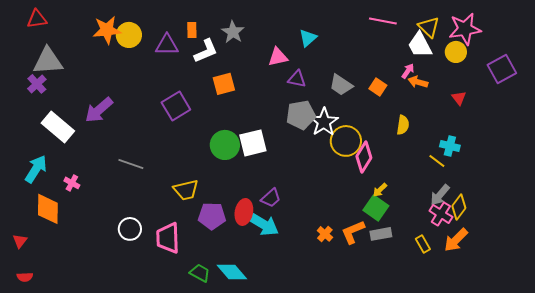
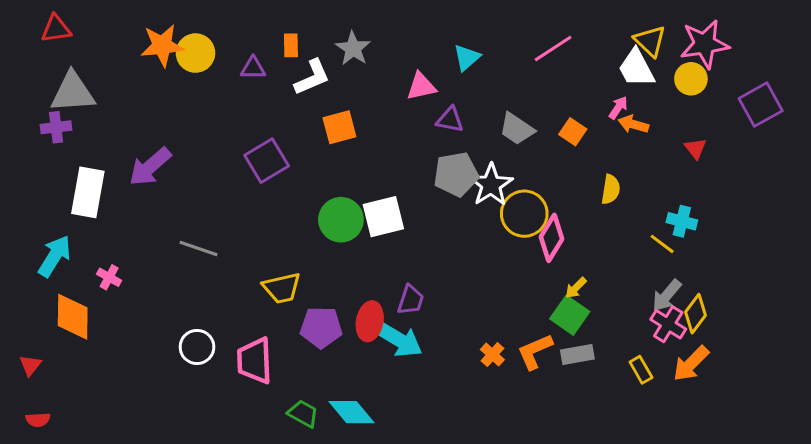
pink line: (383, 21) -> (553, 48), moved, turned -44
purple triangle: (167, 45) -> (253, 68), size x0.7
purple cross: (37, 84) -> (56, 127), turned 36
white rectangle: (58, 127) -> (88, 192), turned 60
purple trapezoid: (271, 198) -> (411, 300), turned -30

